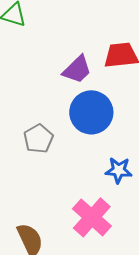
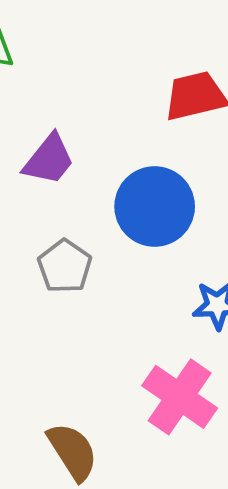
purple trapezoid: (77, 69) -> (49, 160), moved

